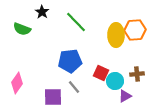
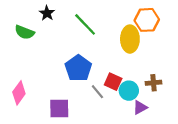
orange hexagon: (135, 30) -> (147, 20), moved
blue pentagon: (70, 61) -> (78, 68), turned -30
gray line: (74, 87) -> (97, 92), moved

